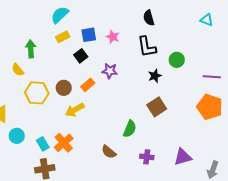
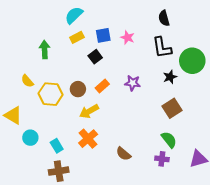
green circle: (177, 60) -> (192, 61), size x1.6
yellow semicircle: (18, 70) -> (27, 81), moved
purple star: (110, 71) -> (133, 83), moved
green semicircle: (130, 129) -> (169, 140), moved, turned -60
orange cross: (64, 143) -> (88, 139), moved

